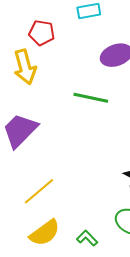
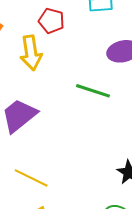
yellow line: (39, 191) -> (31, 178), turned 60

